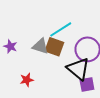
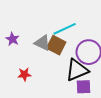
black triangle: (78, 69) -> (77, 70), turned 50

